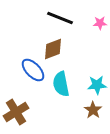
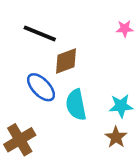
black line: (60, 18) -> (40, 34), moved

